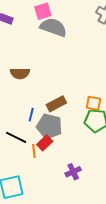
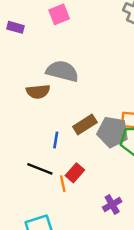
gray semicircle: (53, 27) -> (62, 71), moved
gray pentagon: (49, 126) -> (113, 132), moved

